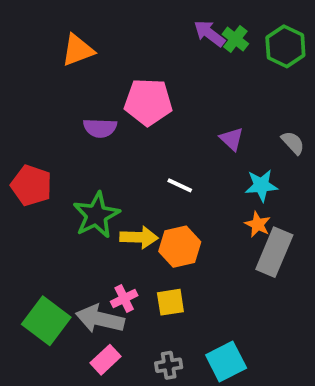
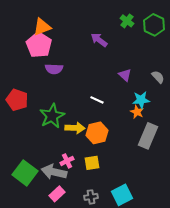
purple arrow: (209, 33) -> (99, 40), moved
pink pentagon: (148, 102) -> (39, 45), moved, turned 30
orange star: (258, 224) -> (137, 112), moved

